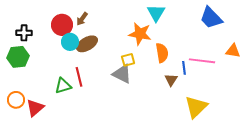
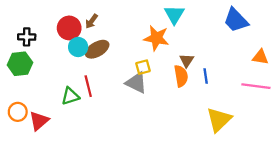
orange semicircle: (162, 53) -> (181, 76), moved
pink line: (202, 61) -> (256, 86), moved
brown triangle: (171, 80) -> (187, 60), moved

